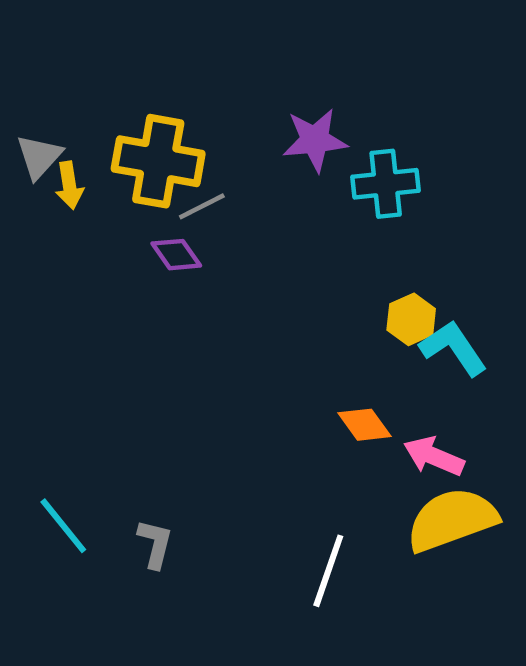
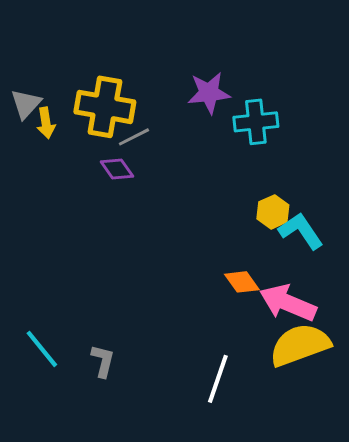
pink arrow: (434, 456) -> (288, 303), size x1.4

